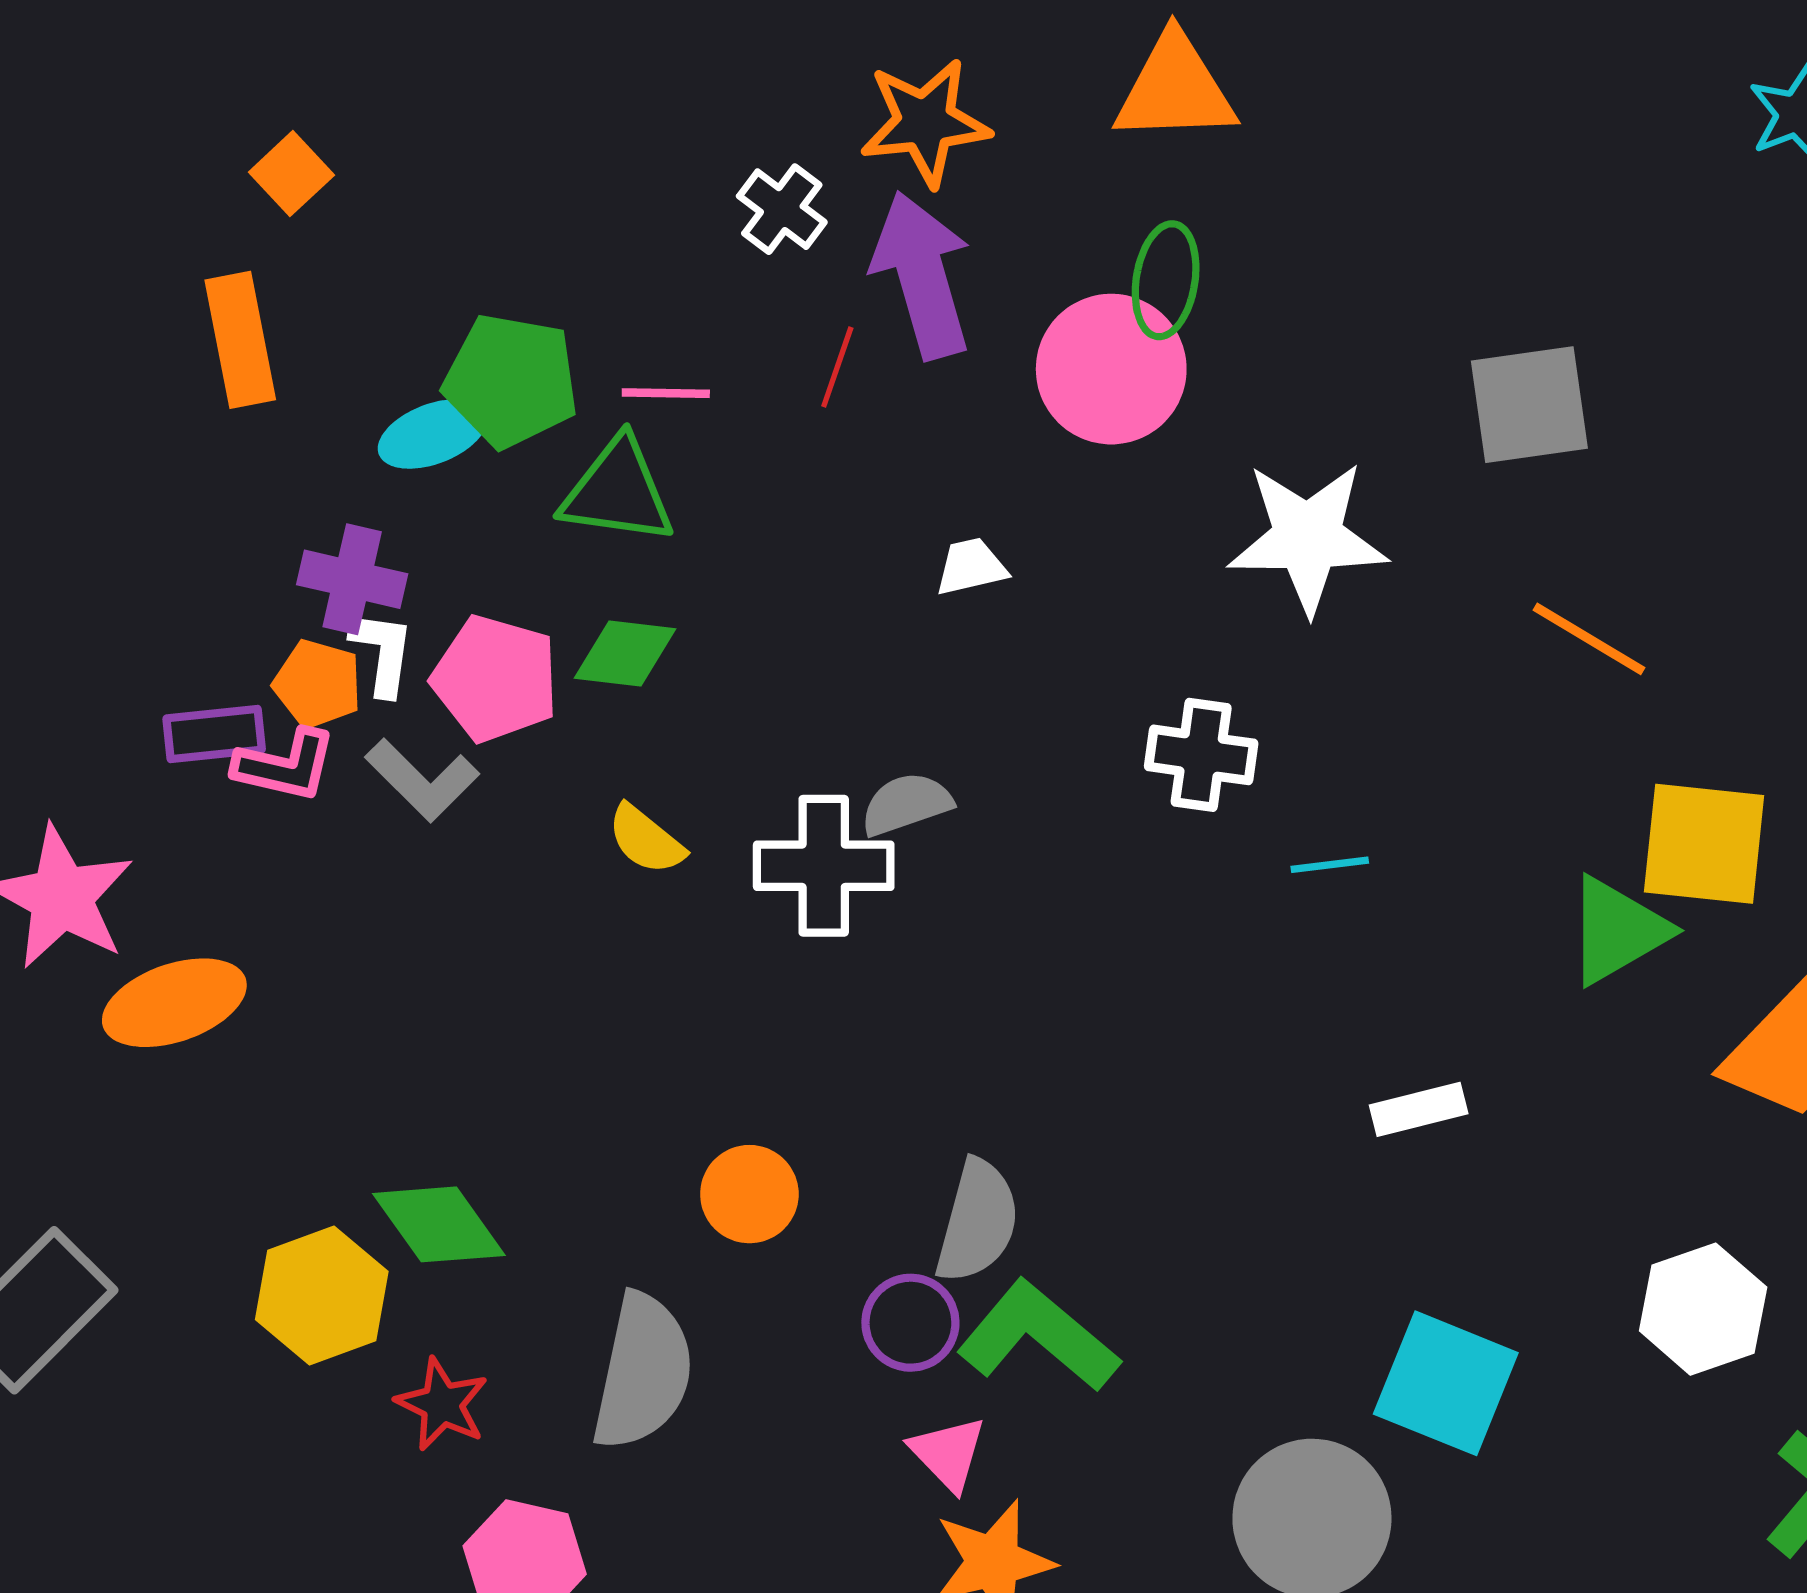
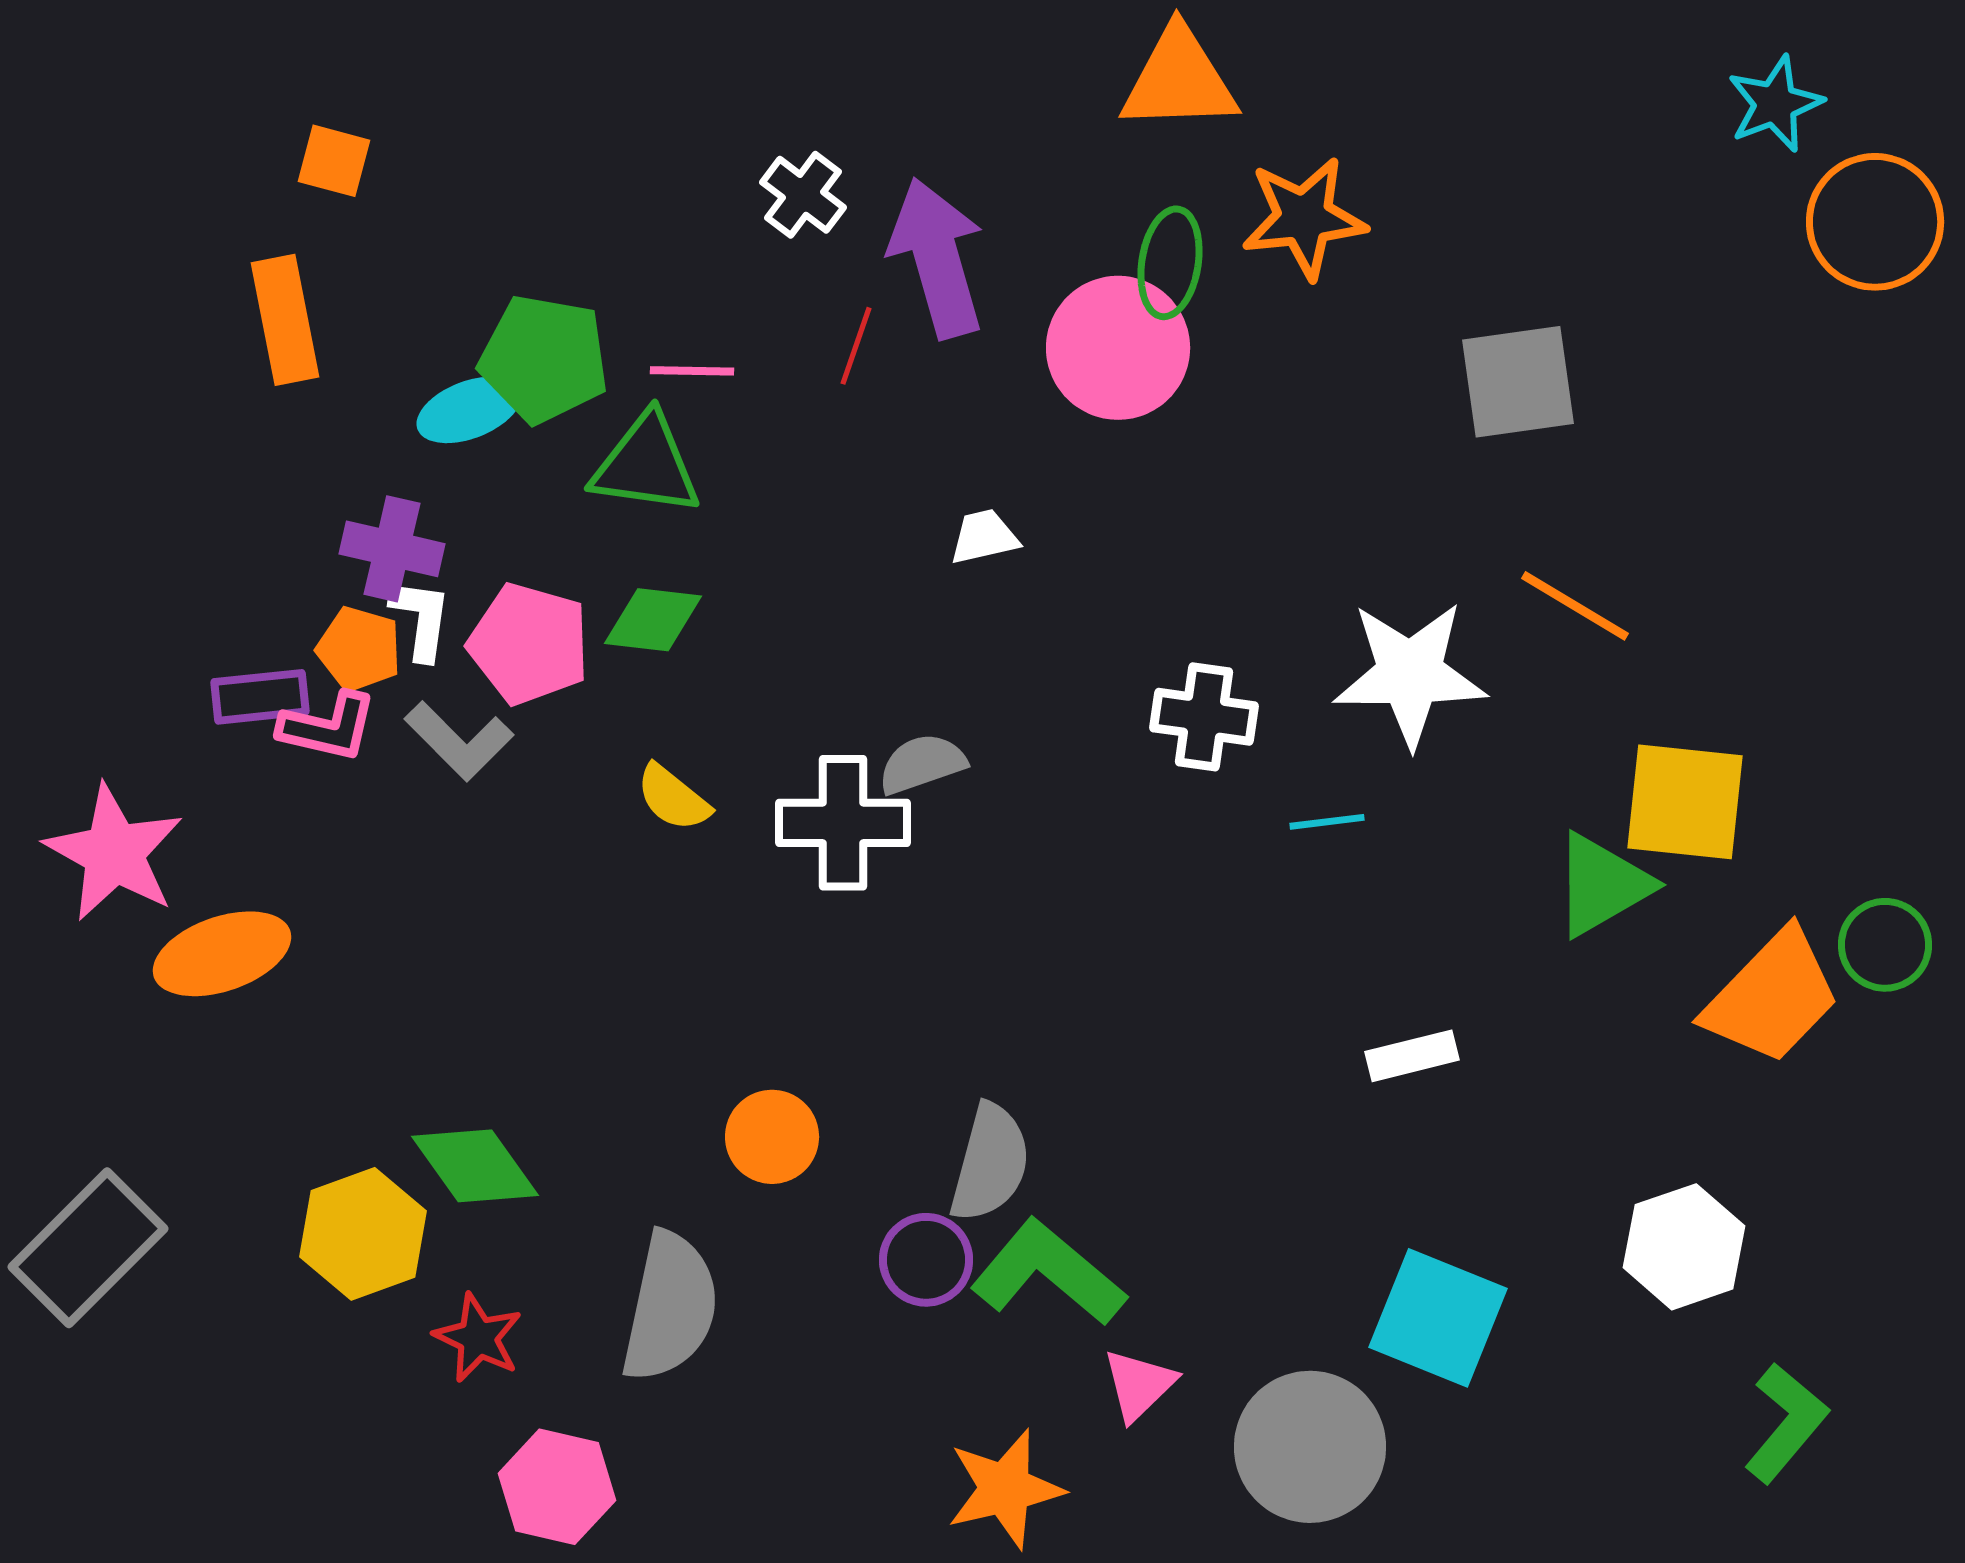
orange star: (925, 122) -> (1304, 218), moved
orange square: (291, 174) -> (334, 161), turned -32
white star: (1308, 537) -> (1410, 674), moved
pink triangle: (948, 1453) -> (1139, 1385), moved, turned 30

